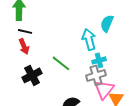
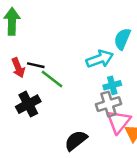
black line: (25, 31) -> (36, 65), moved
cyan arrow: (89, 39) -> (100, 59), turned 85
green line: (61, 63) -> (52, 79), moved

